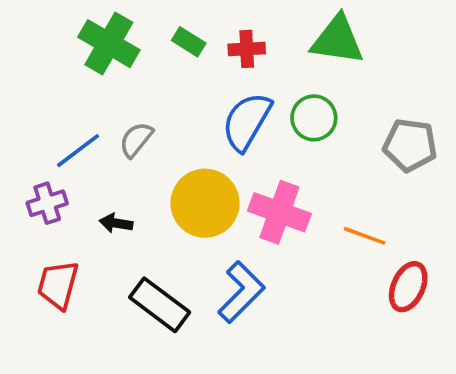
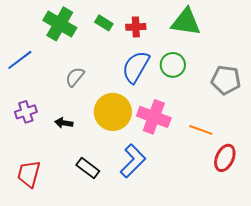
blue line: (78, 151) -> (20, 60), moved
red trapezoid: (58, 285) -> (29, 174), moved
black rectangle: (160, 305) -> (88, 168), size x0.7

